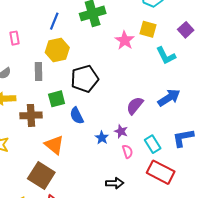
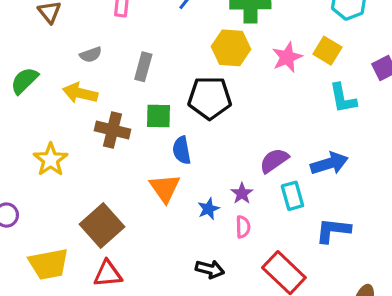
yellow hexagon: (57, 50) -> (231, 48), moved
blue star: (102, 138) -> (209, 209), moved
cyan rectangle: (153, 144) -> (292, 196), moved
orange triangle: (54, 145) -> (165, 188), moved

